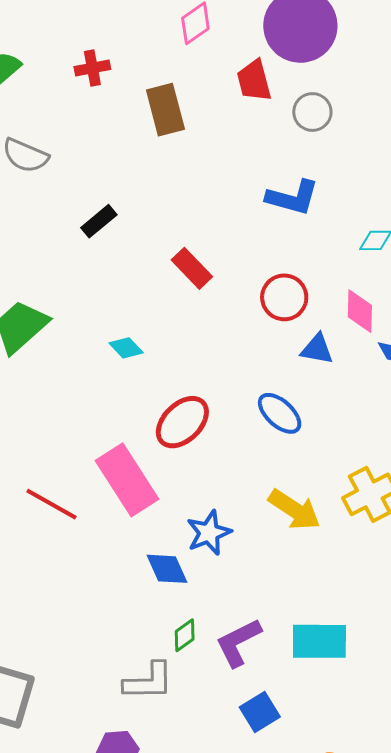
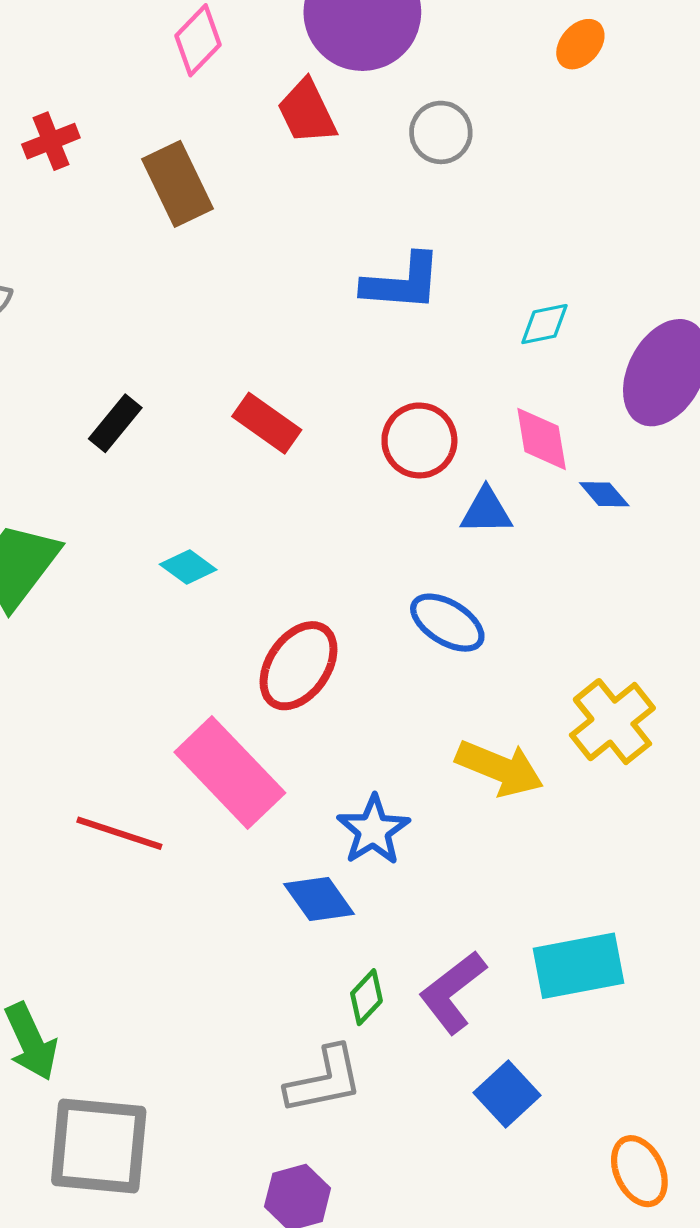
gray circle: (312, 112) -> (441, 132), moved
black rectangle: (99, 221) -> (115, 423), moved

